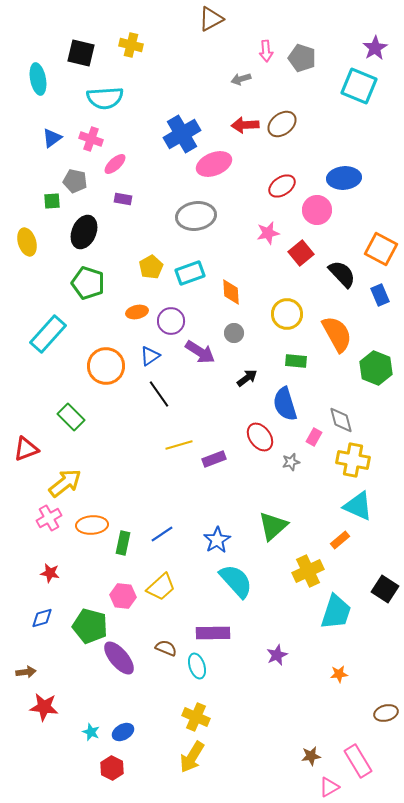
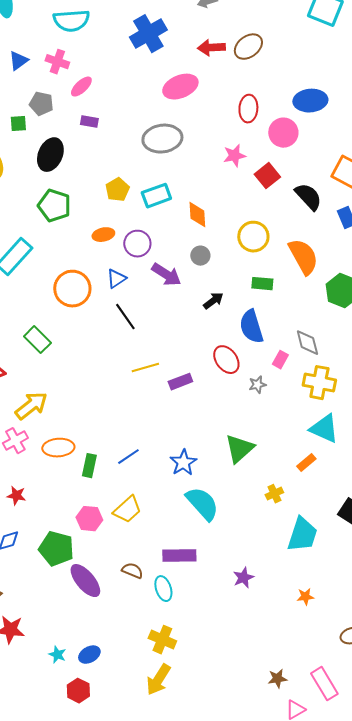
blue cross: (182, 134) -> (148, 34), moved
red ellipse: (282, 186) -> (248, 109), turned -52
yellow cross: (308, 571) -> (274, 494), size x0.6

